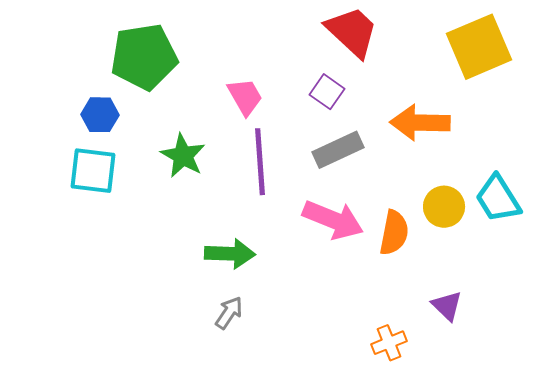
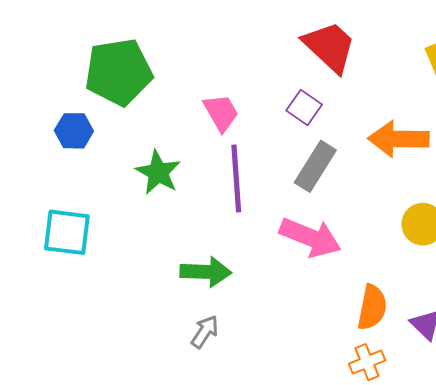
gray rectangle: (338, 150) -> (315, 166), turned -33
cyan square: (93, 171) -> (67, 232), moved
orange semicircle: (394, 233) -> (372, 307), moved

